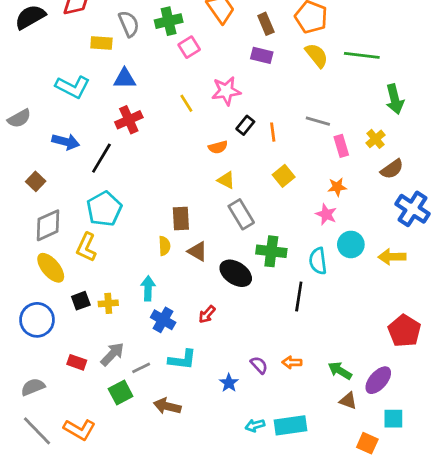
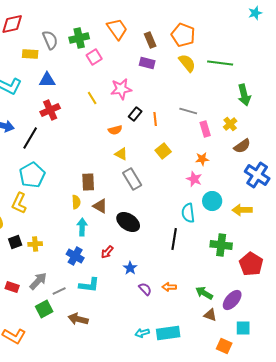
green cross: (271, 251) -> (221, 245), moved
cyan arrow: (148, 288) -> (82, 227), moved
blue star: (229, 383) -> (130, 268), moved

